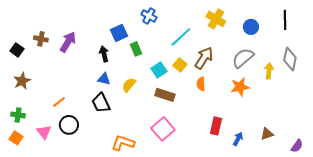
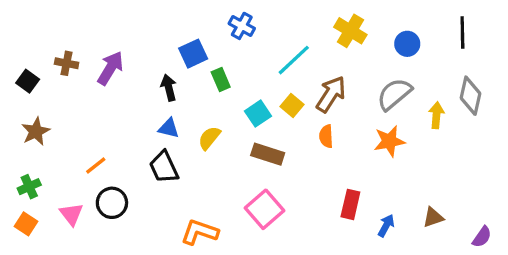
green cross: (18, 115) -> (29, 187), turned -32

